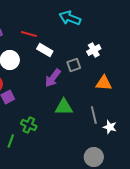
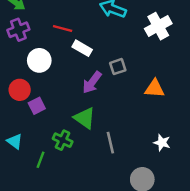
white cross: (94, 50) -> (158, 26), moved, size x1.5
green triangle: (64, 107) -> (85, 118), moved, turned 36
gray line: (94, 115) -> (110, 143), moved

